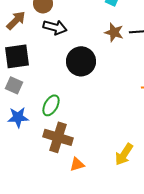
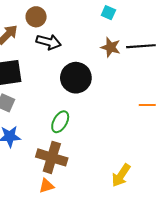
green ellipse: (51, 105) -> (60, 122), moved
orange triangle: (77, 164) -> (47, 186), moved

